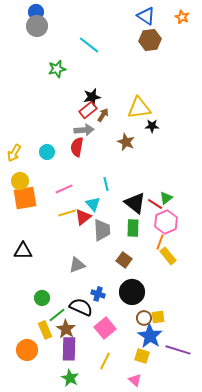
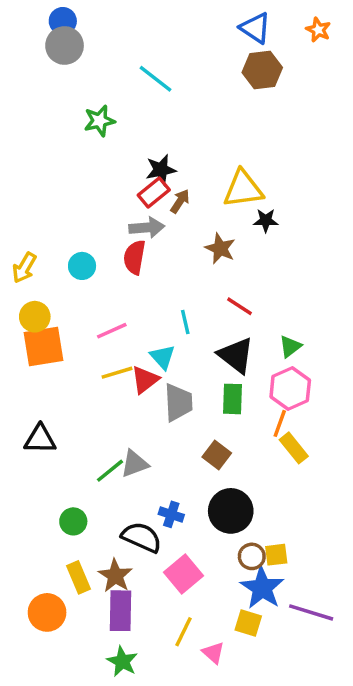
red line: (155, 204) -> (239, 306), moved
green line: (57, 315) -> (110, 471), moved
pink triangle: (135, 380) -> (213, 653), moved

